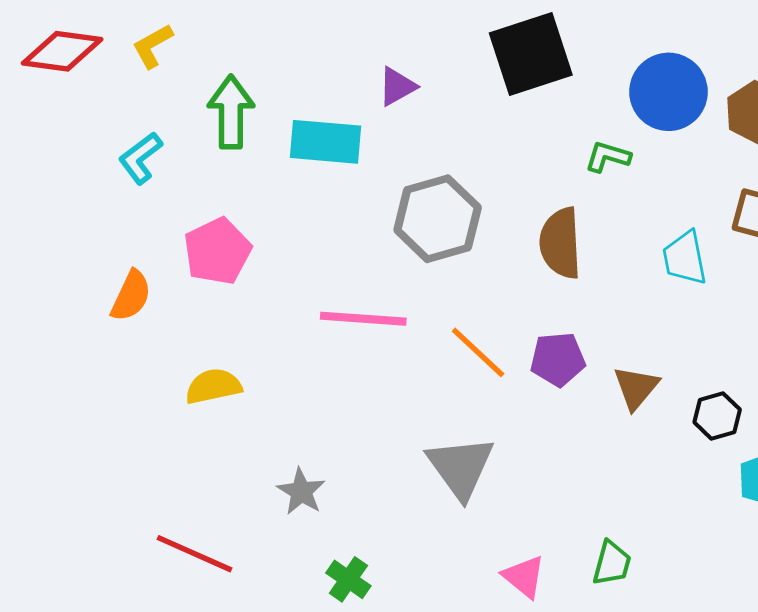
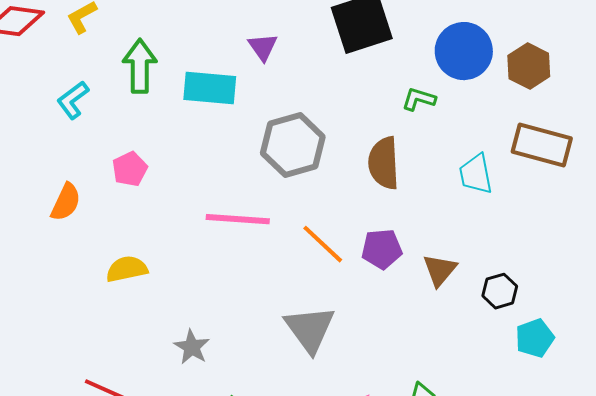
purple triangle: (397, 86) -> (263, 47), turned -36
pink pentagon: (217, 251) -> (130, 169), size x0.7

